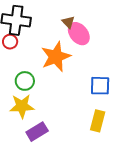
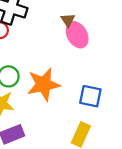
orange star: (56, 57) -> (44, 84), moved

